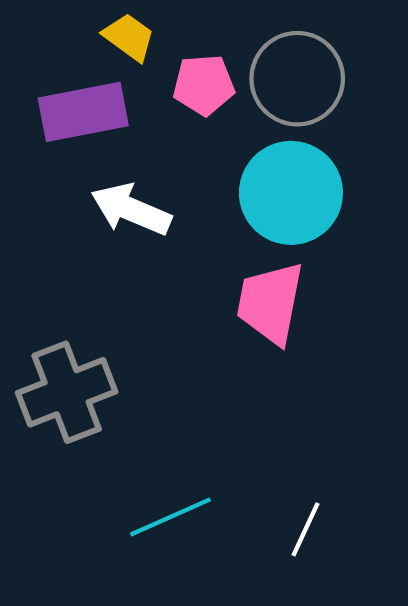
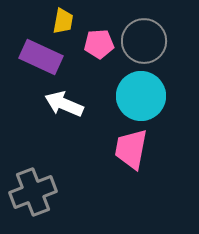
yellow trapezoid: (129, 37) -> (63, 21), turned 64
purple rectangle: (83, 112) -> (41, 57), turned 36

